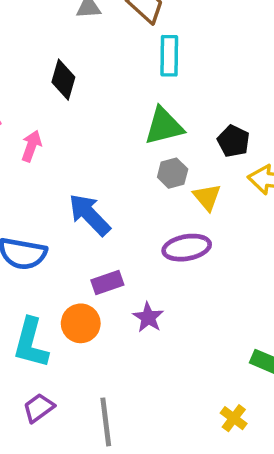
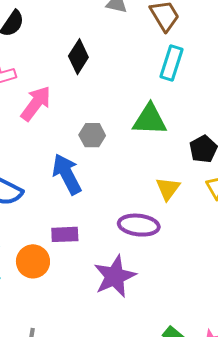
pink arrow: (31, 146) -> (36, 103), size x1.4
gray hexagon: (173, 173) -> (92, 135), moved
purple star: (148, 317) -> (115, 276), moved, size x1.6

